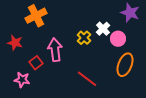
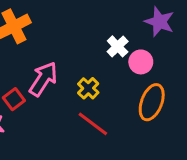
yellow cross: (84, 38) -> (88, 88), moved
pink arrow: (55, 50) -> (43, 79), turned 40

